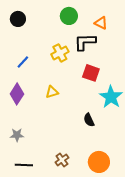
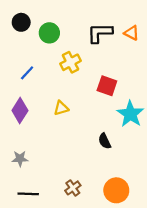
green circle: (69, 16) -> (49, 33), moved
orange triangle: (101, 23) -> (132, 33), moved
black L-shape: (85, 42) -> (100, 33), moved

